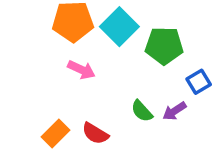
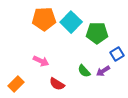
pink arrow: (81, 70) -> (41, 61), moved
orange rectangle: (56, 133) -> (16, 84), moved

